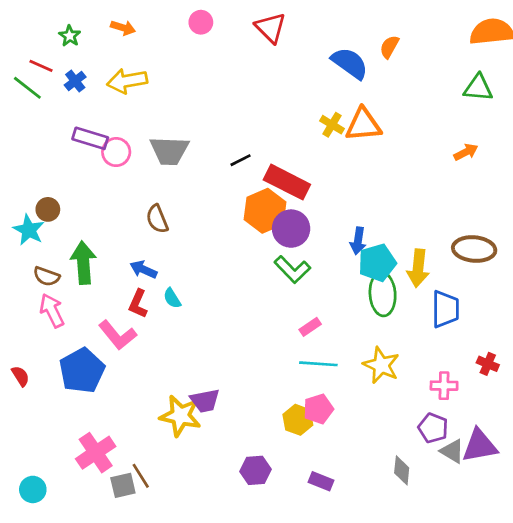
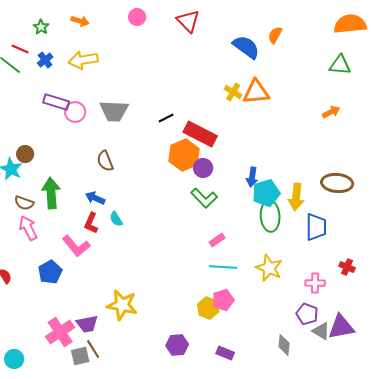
purple circle: (291, 229) -> (203, 168), size x0.7
blue pentagon: (82, 371) -> (50, 272), size x0.7
purple trapezoid: (205, 401) -> (87, 324), moved

